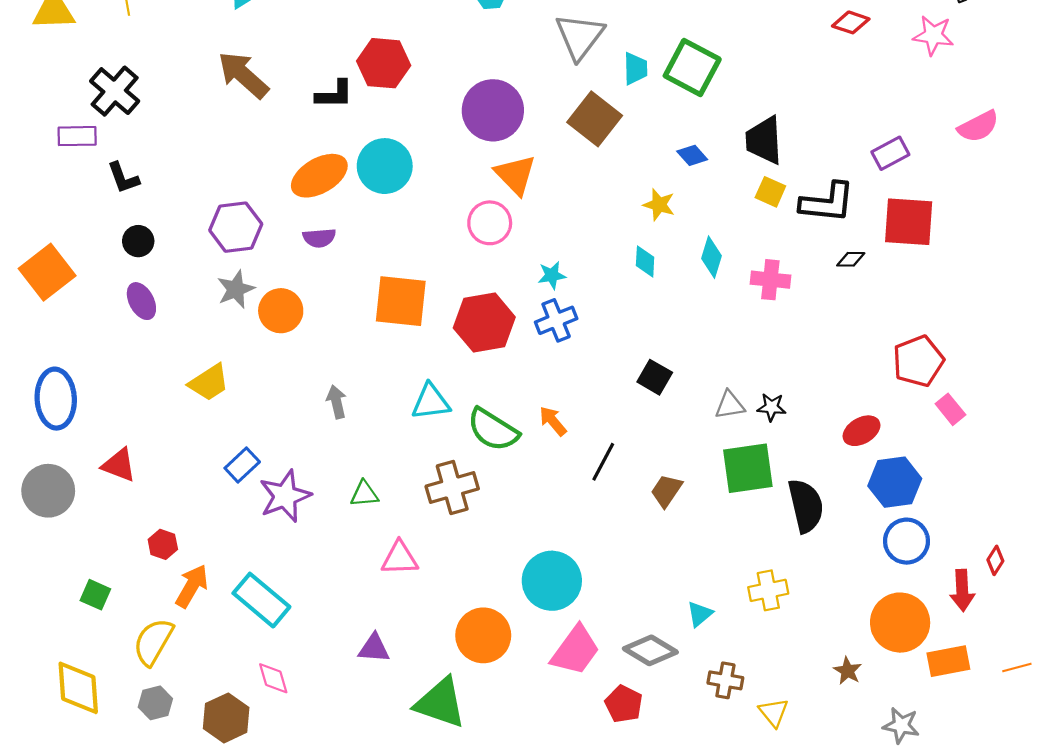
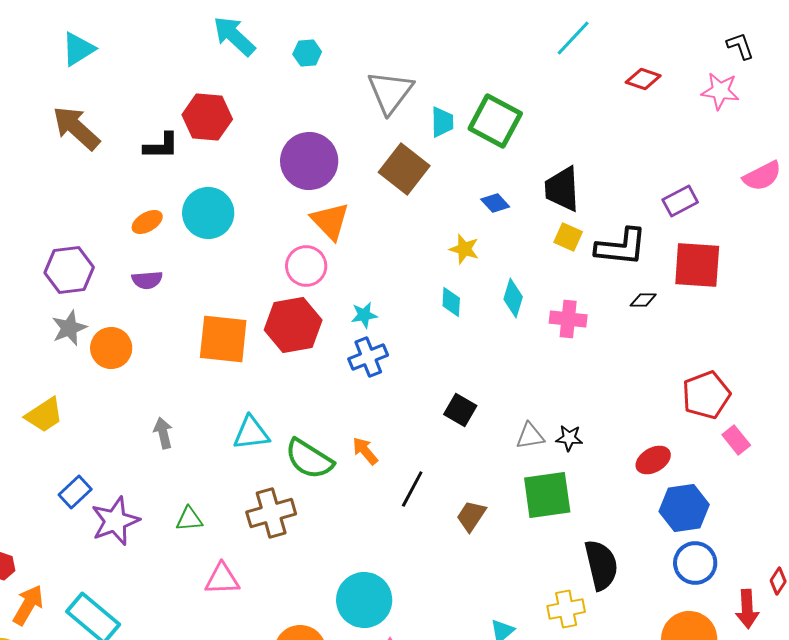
orange ellipse: (319, 176) -> (147, 222), size x0.6
red hexagon: (484, 323) -> (293, 325), moved
black semicircle: (806, 506) -> (601, 565), moved

